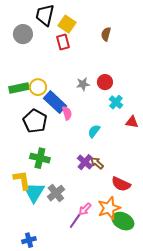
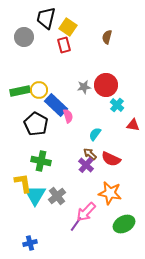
red circle: (105, 82) -> (106, 85), size x1.5
brown arrow: (97, 163) -> (90, 154), moved
red semicircle: (121, 184) -> (111, 159), moved
orange star: (109, 208) -> (110, 193), moved, turned 30
pink arrow: (85, 209) -> (86, 212), size x1.5
green ellipse: (123, 221) -> (124, 224), turned -55

